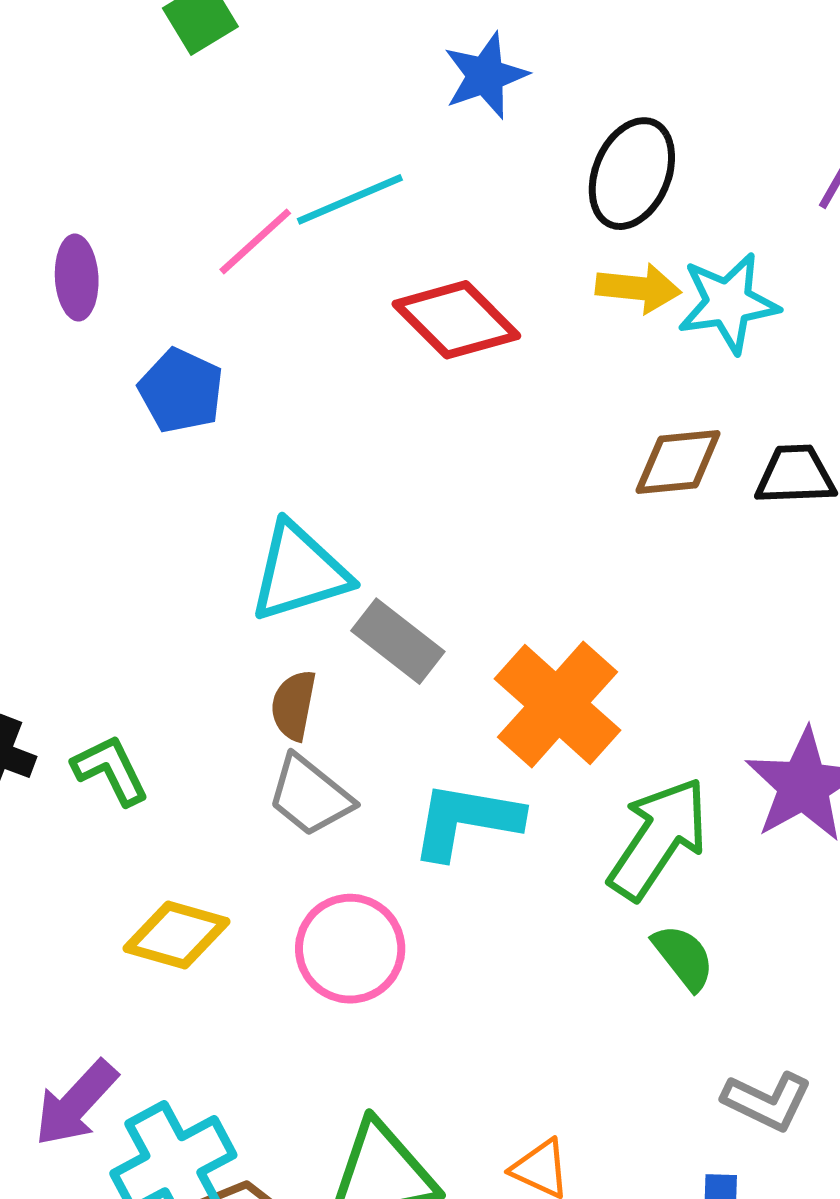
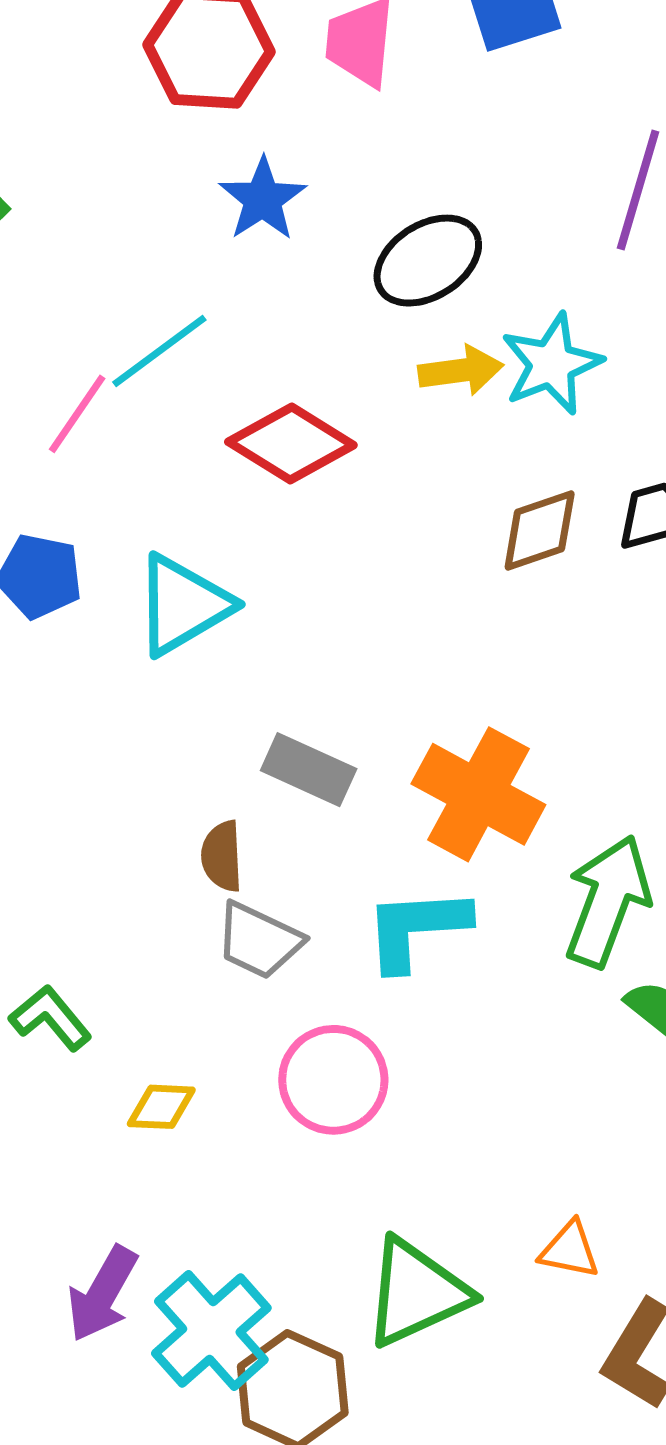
black ellipse: (632, 174) -> (428, 261), turned 48
cyan triangle: (299, 572) -> (183, 605), moved
green L-shape: (111, 770) -> (50, 1018), moved
yellow diamond: (177, 935) -> (161, 1107), size x0.7

